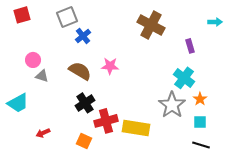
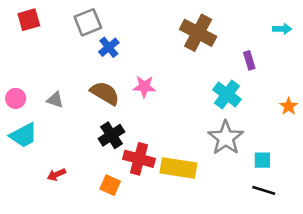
pink circle: (33, 60) -> (16, 98), moved
cyan cross: (184, 78) -> (227, 95), moved
orange star: (200, 99) -> (289, 106), moved
red cross: (106, 121) -> (139, 159), turned 30

